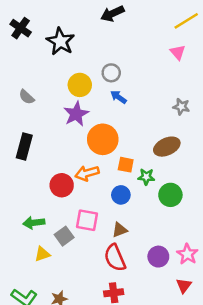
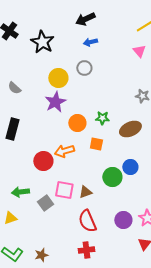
blue arrow: (118, 97) -> (90, 42), moved, turned -48
orange circle: (103, 139) -> (77, 123), size x0.7
green star: (146, 177) -> (102, 118), moved
blue circle: (121, 195) -> (130, 167), moved
green circle: (170, 195) -> (112, 177), moved
brown triangle: (120, 230) -> (85, 192), moved
yellow triangle: (42, 254) -> (10, 218), moved

